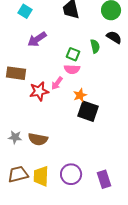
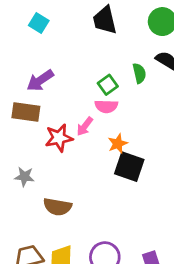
purple arrow: (37, 39) -> (40, 80), moved
green square: (73, 54) -> (108, 85), turned 32
gray star: (15, 137) -> (24, 177), moved

